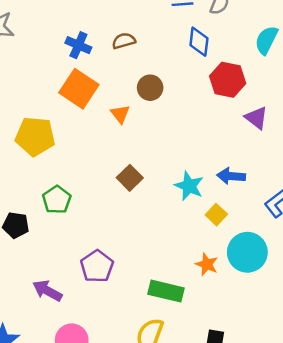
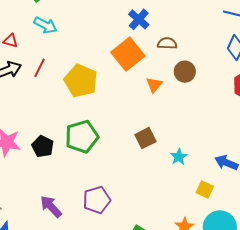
brown semicircle: (124, 41) -> (167, 43), moved
cyan star: (189, 186) -> (179, 157), moved, size x0.7
green pentagon: (57, 200) -> (82, 137), size x1.4
yellow square: (216, 215) -> (205, 189), turned -36

